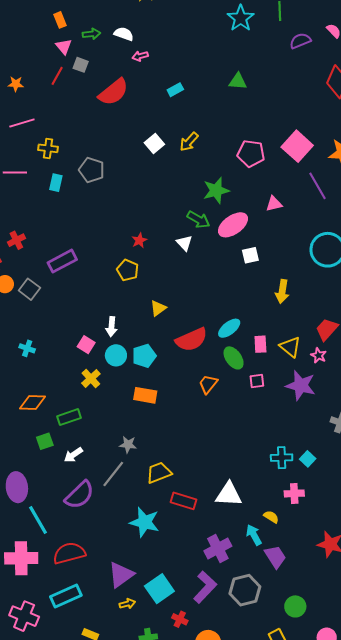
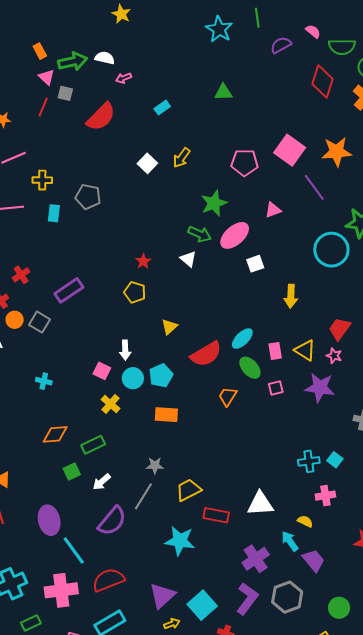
green arrow: (92, 34) -> (73, 61), size x1.6

